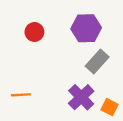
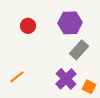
orange line: (21, 95) -> (17, 77), turned -35

